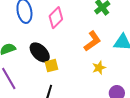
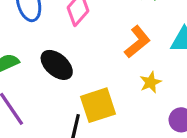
yellow square: (52, 66) -> (98, 105), moved, size x1.6

